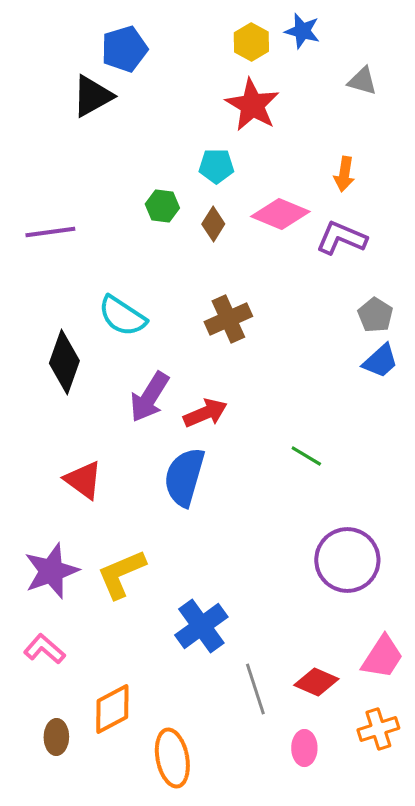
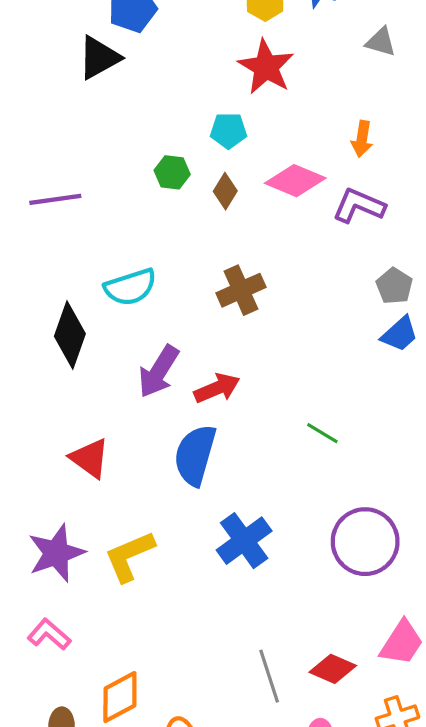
cyan semicircle: (122, 316) -> (130, 287), turned -51
blue cross: (201, 626) -> (244, 541), moved

